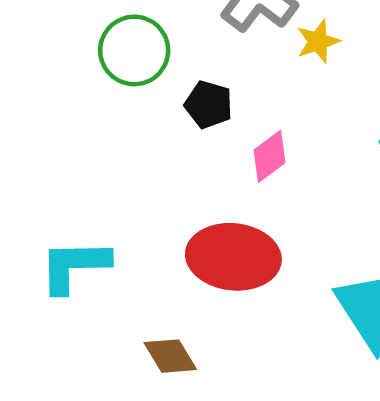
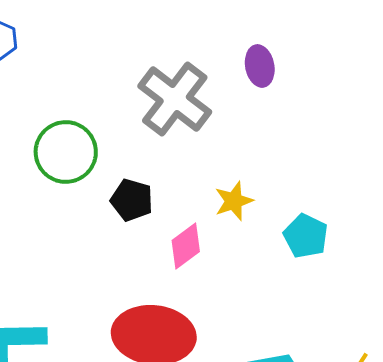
yellow star: (318, 41) -> (234, 201), moved

